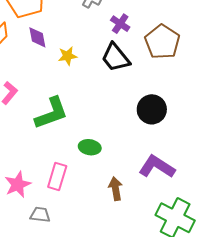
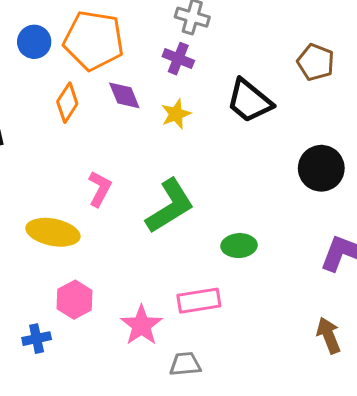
purple cross: (120, 24) -> (178, 59), moved
brown pentagon: (162, 42) -> (316, 62), size x0.7
pink rectangle: (57, 177) -> (199, 301), turned 76
brown arrow: (116, 189) -> (329, 335), moved

